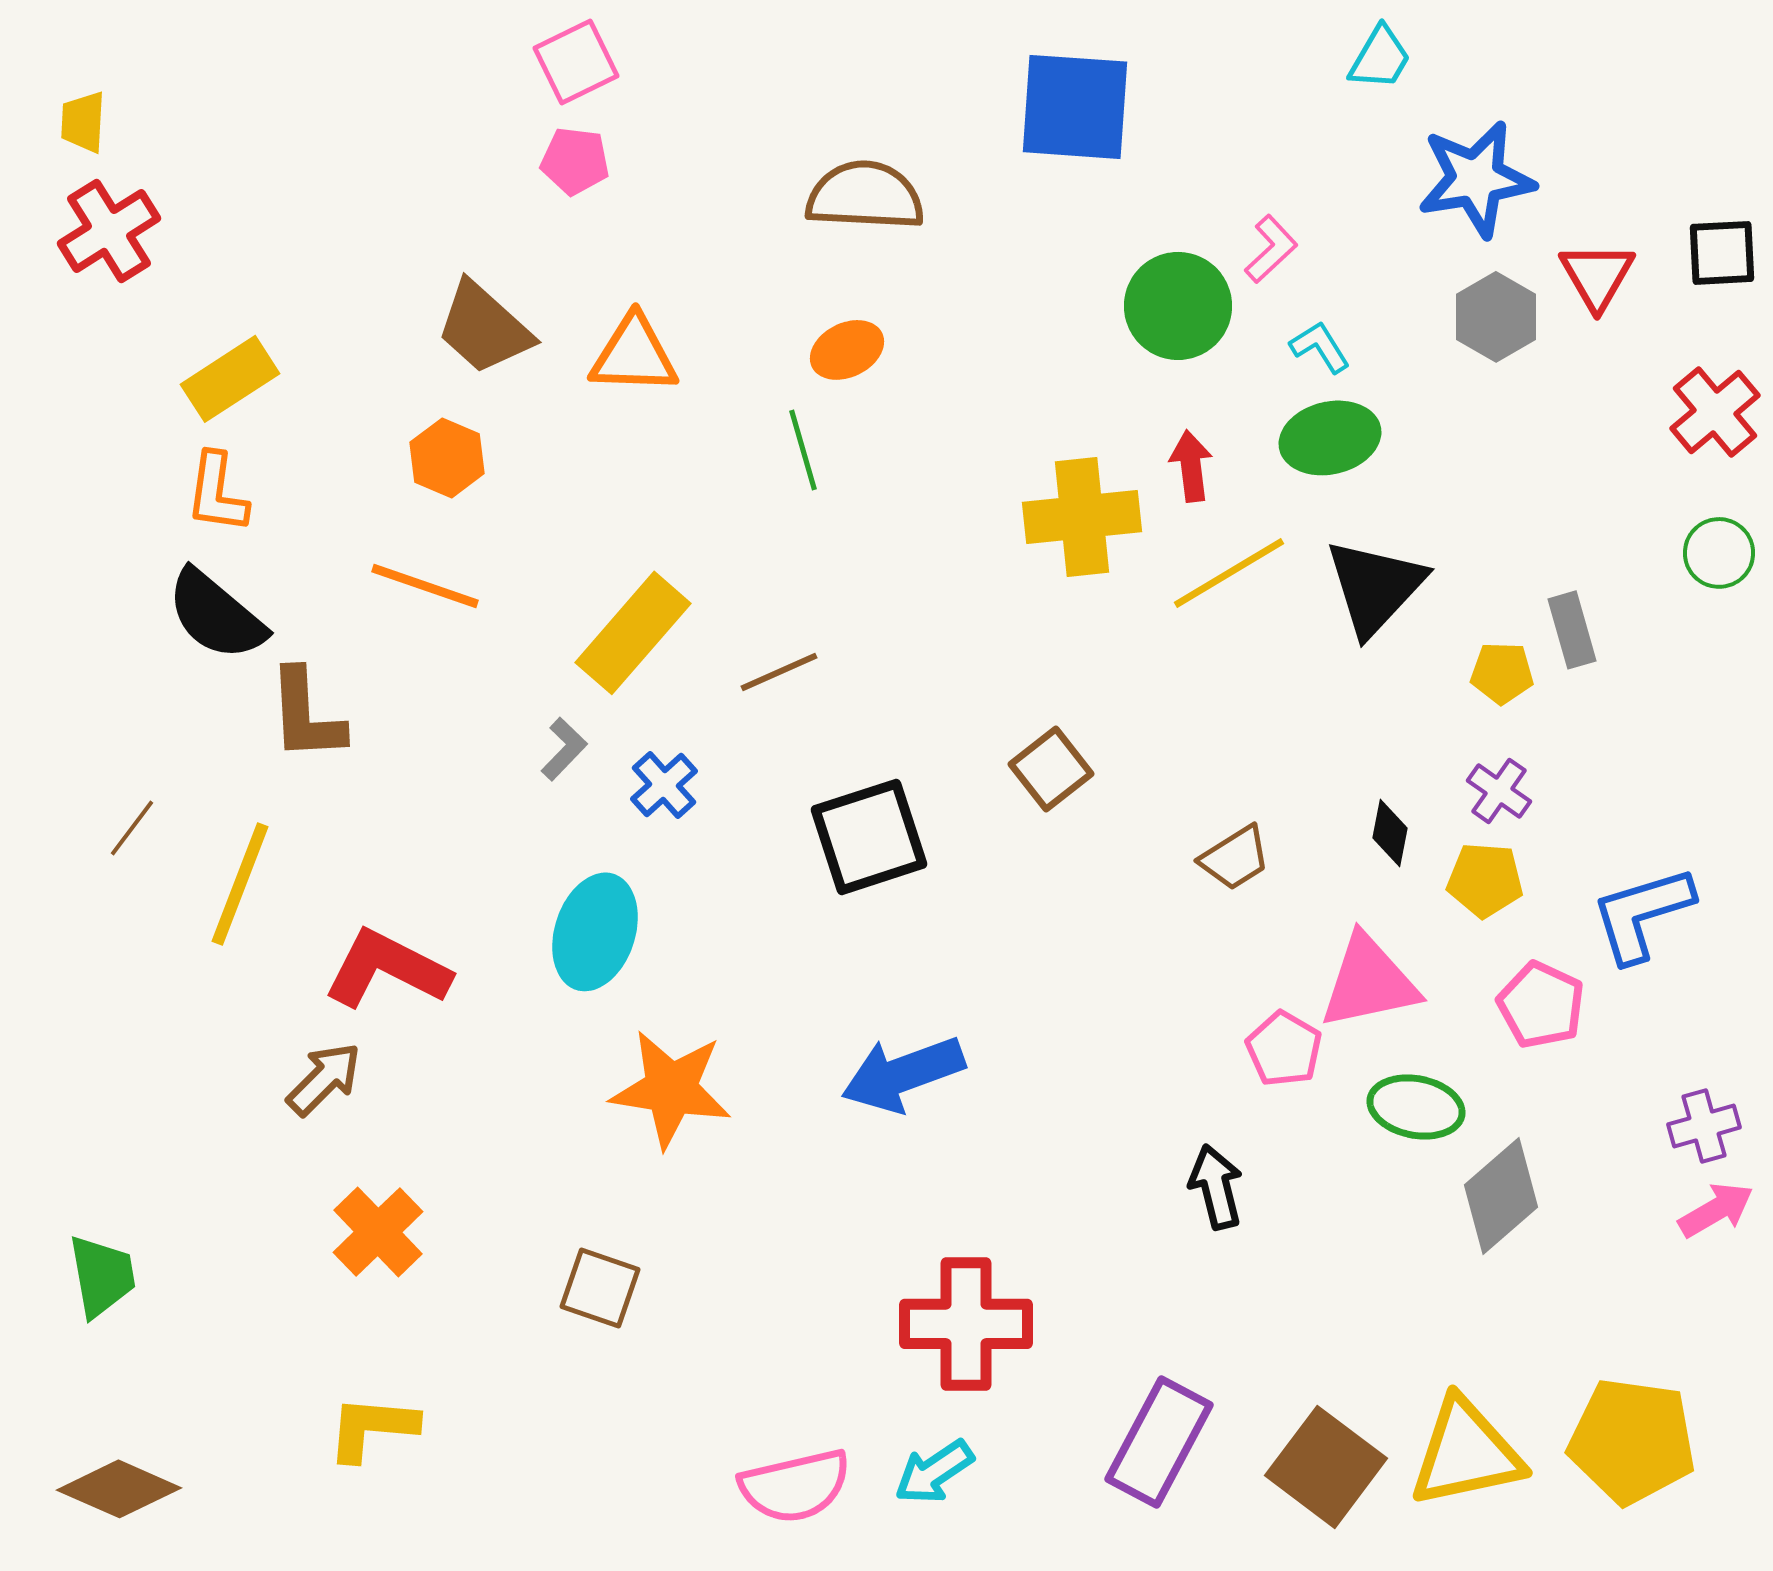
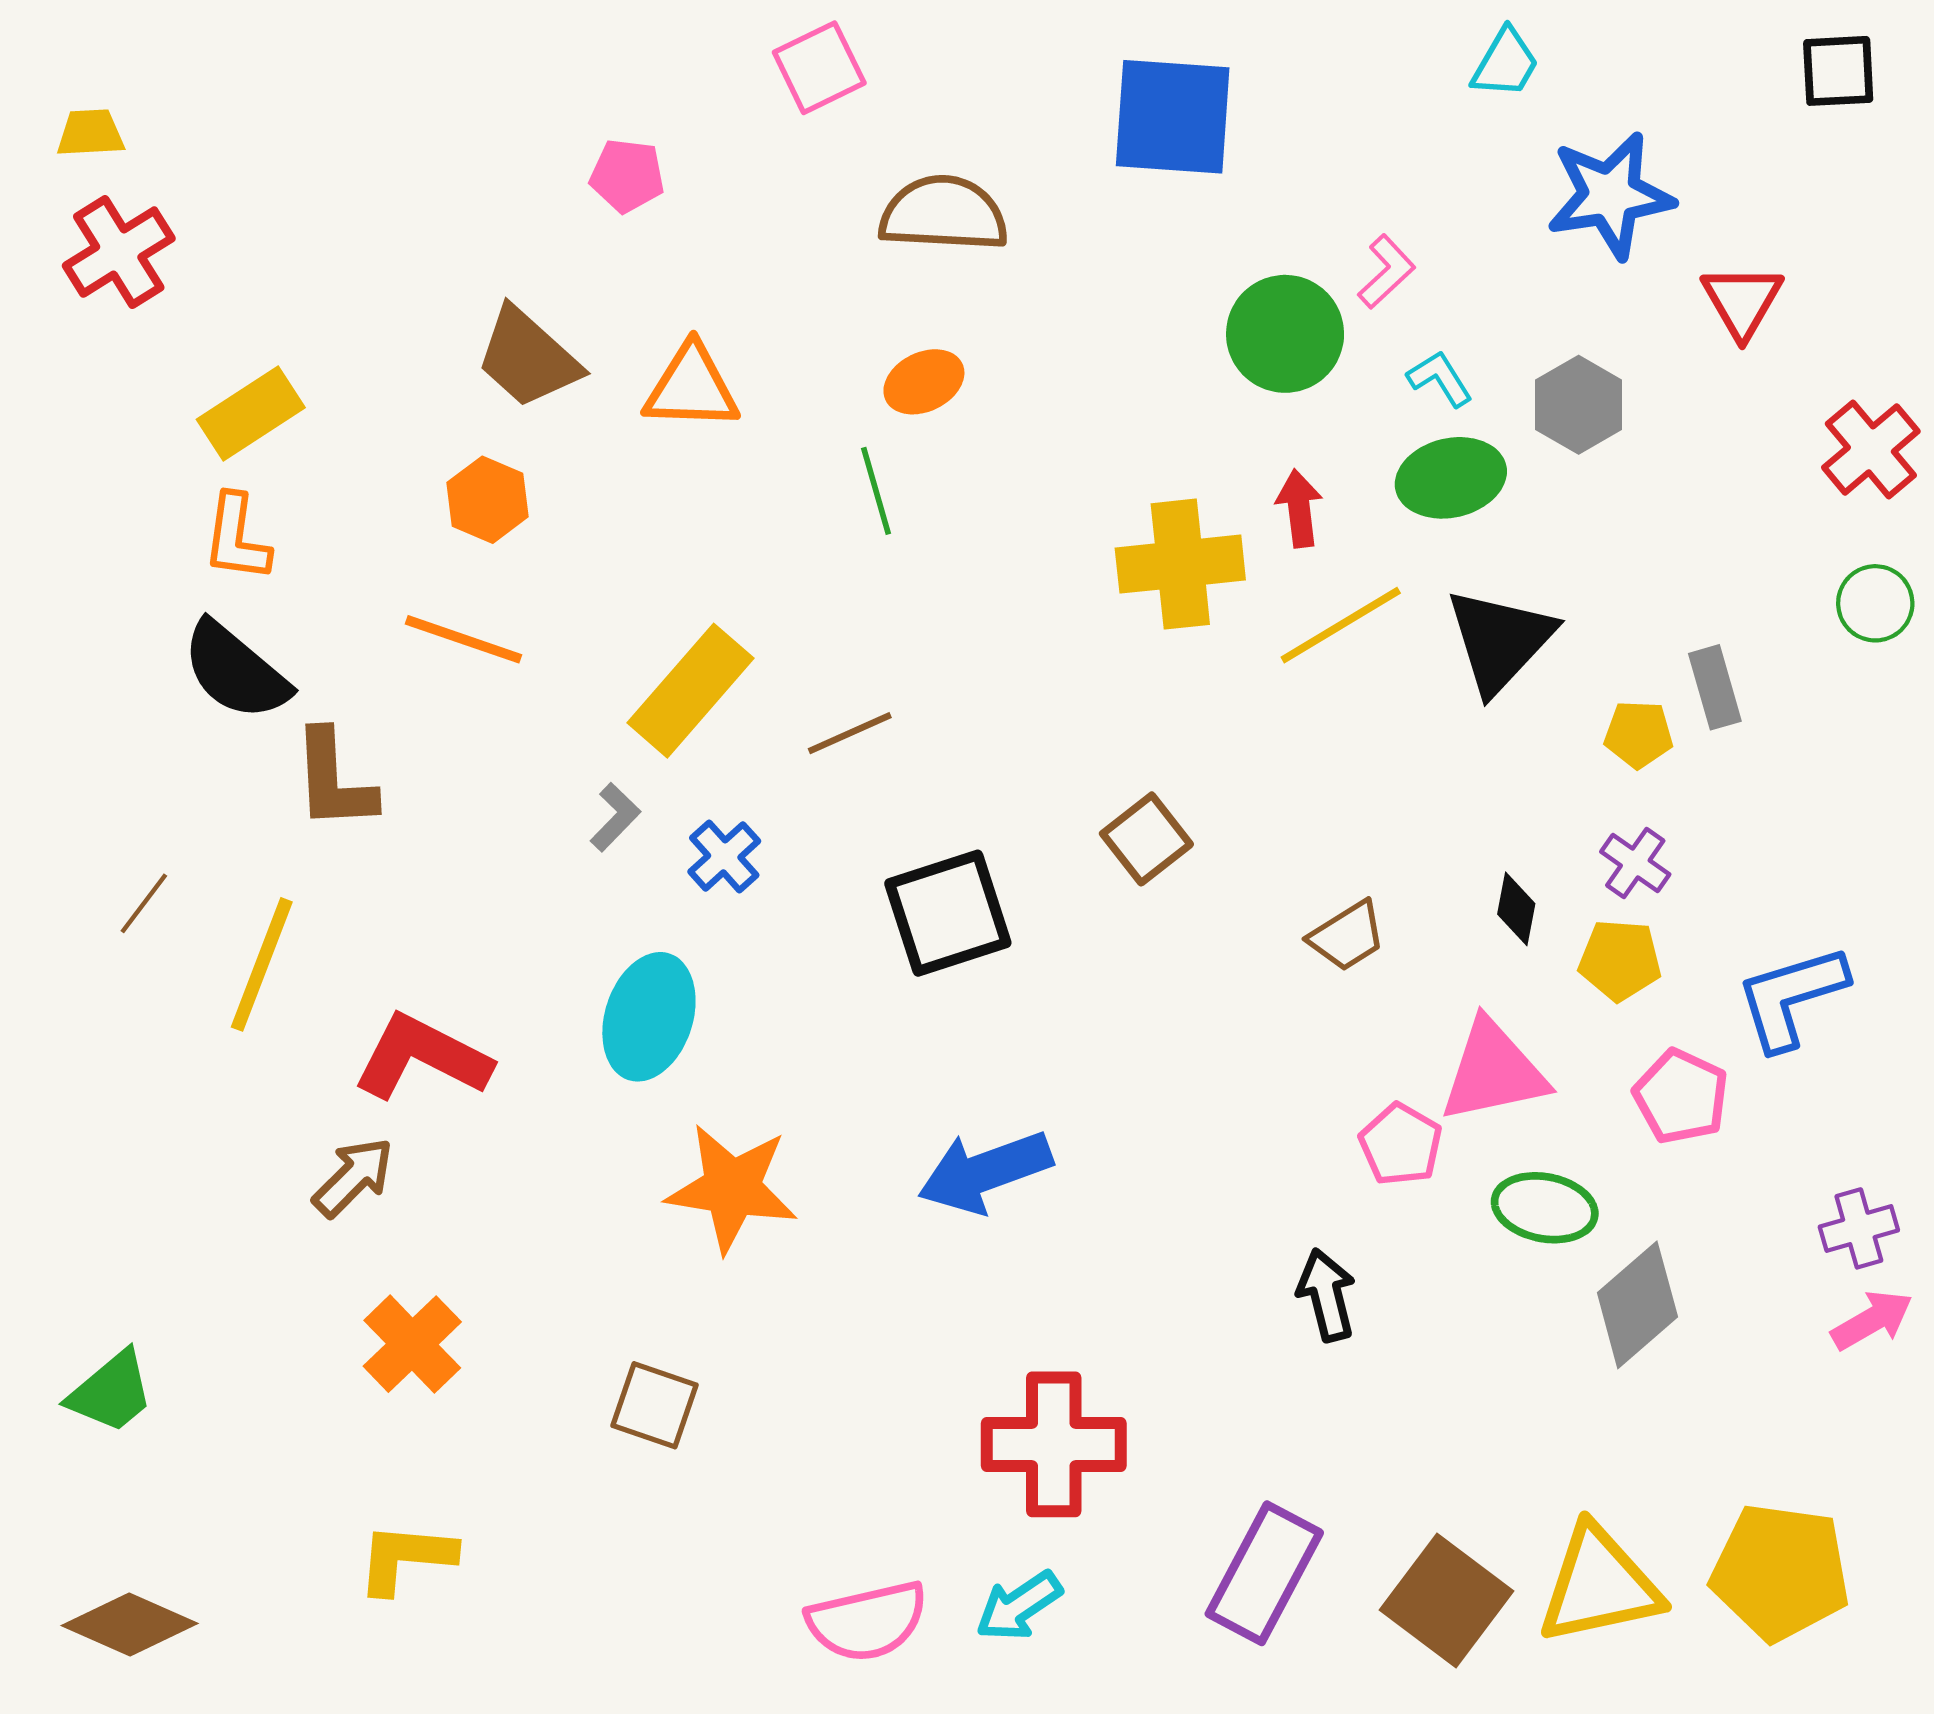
pink square: (576, 62) -> (819, 68), moved
yellow trapezoid: (83, 122) -> (90, 133), turned 84
black square: (1722, 253) -> (1838, 71), moved
gray hexagon: (1496, 317) -> (1579, 405), moved
green trapezoid: (102, 1276) -> (111, 1392), turned 60

